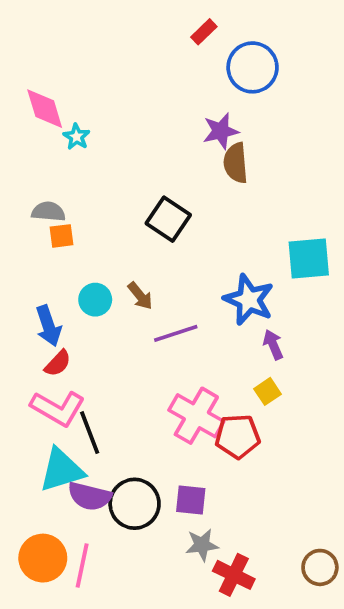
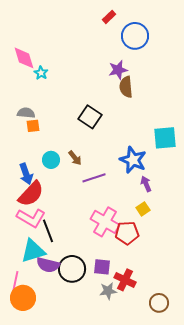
red semicircle: (58, 363) -> (31, 194), size x1.8
pink line: (82, 566) -> (15, 283), moved
brown circle: (320, 567) -> (159, 303), moved
red cross: (234, 575) -> (125, 280), moved

